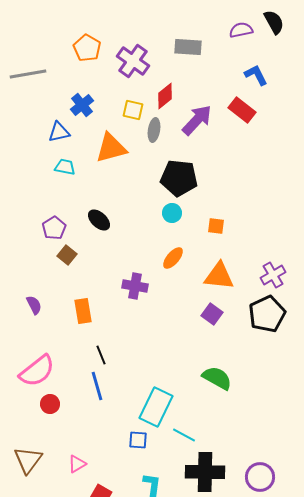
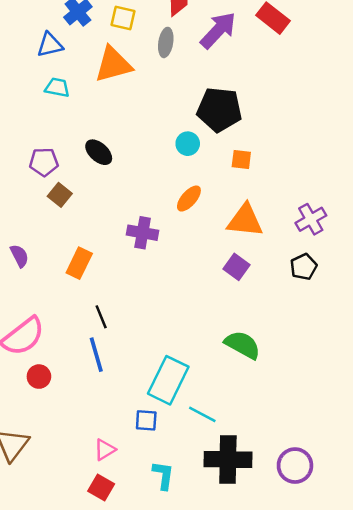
yellow square: (133, 110) -> (123, 18), moved
black pentagon: (179, 178) -> (219, 110), moved
purple pentagon: (54, 228) -> (44, 162), turned 30
orange rectangle: (83, 311) -> (79, 263), turned 35
black pentagon: (267, 314) -> (304, 267), size x0.6
pink triangle: (77, 464) -> (105, 450), moved

